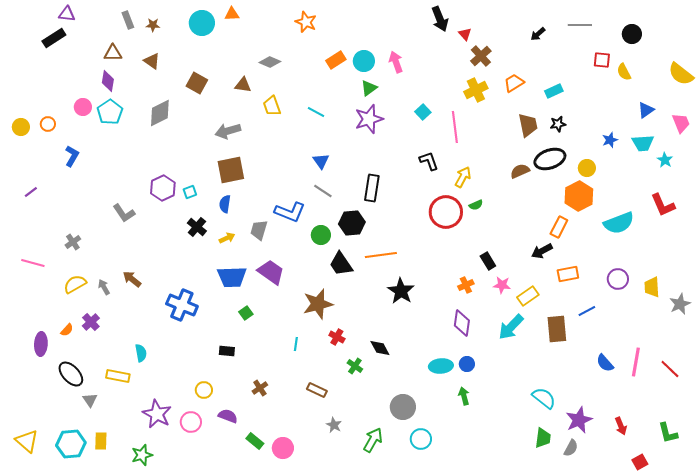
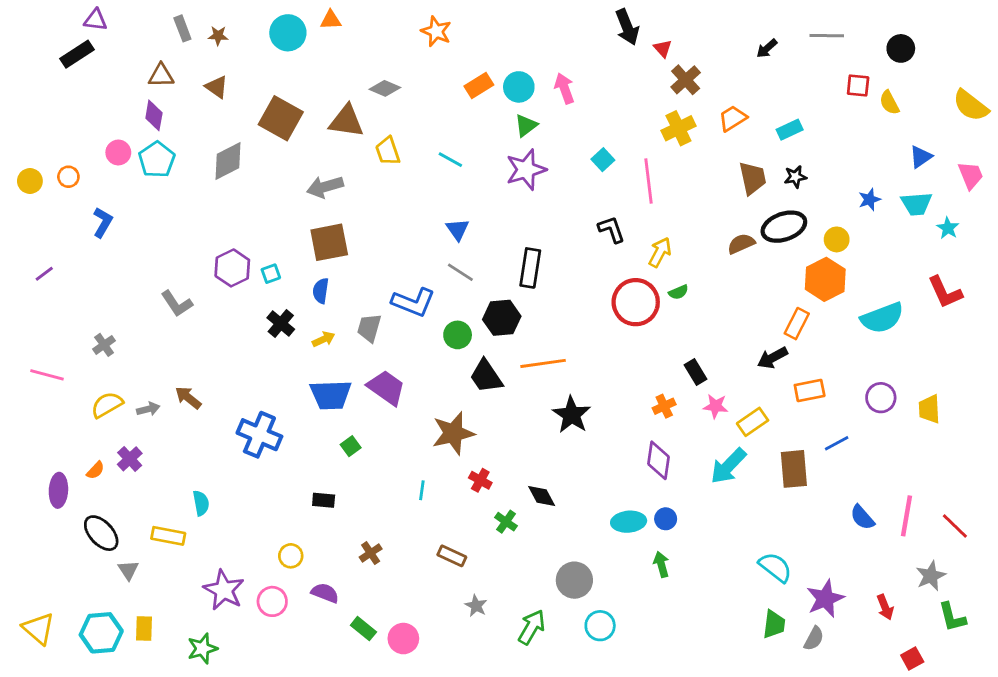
brown square: (197, 83) -> (281, 118), size x1.4
brown triangle: (243, 85) -> (346, 121), size x1.5
gray arrow: (104, 287) -> (148, 409), turned 105
gray star: (680, 304) -> (931, 576), moved

